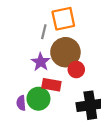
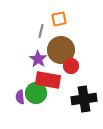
orange square: (63, 19) -> (59, 19), size x0.7
red rectangle: (51, 85) -> (48, 80), size x1.4

